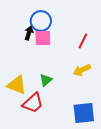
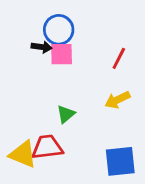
black arrow: (29, 33) -> (42, 47), turned 80
yellow triangle: (17, 85) -> (23, 154), moved
red trapezoid: (33, 103) -> (47, 147), turned -145

